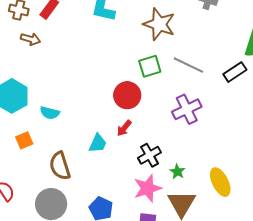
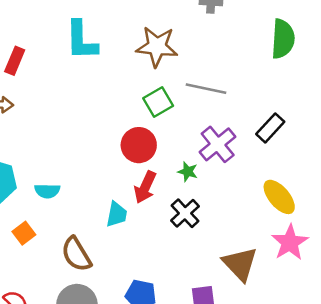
black rectangle: (235, 72) -> (270, 128), moved
red arrow: (124, 128) -> (145, 187), size x1.4
green star: (177, 172) -> (188, 172), moved
yellow ellipse: (220, 182) -> (279, 197), moved
pink star: (148, 188) -> (290, 243), moved

